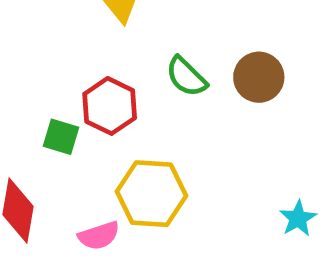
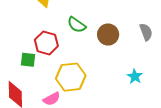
brown circle: (259, 77) -> (108, 35), moved

